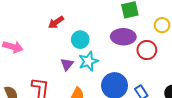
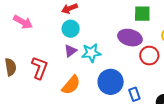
cyan circle: (80, 40) -> (71, 29), moved

